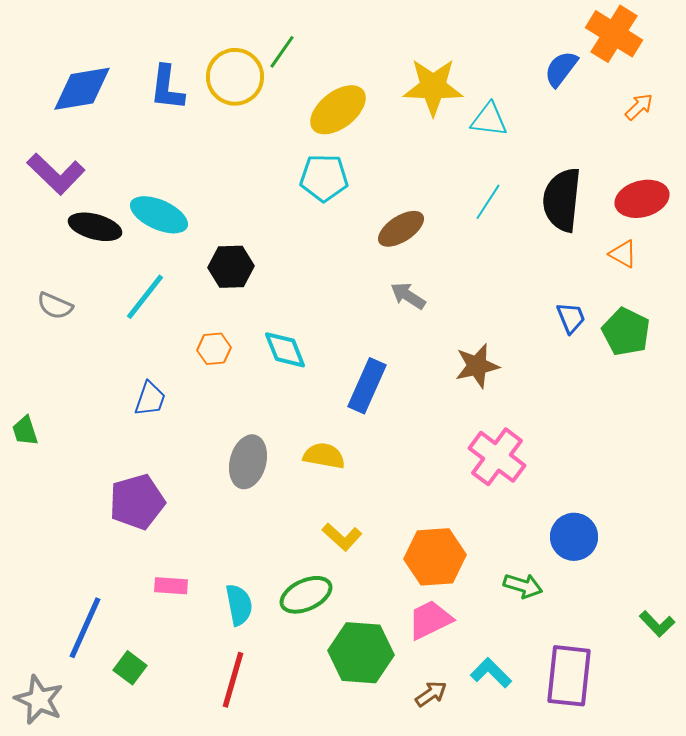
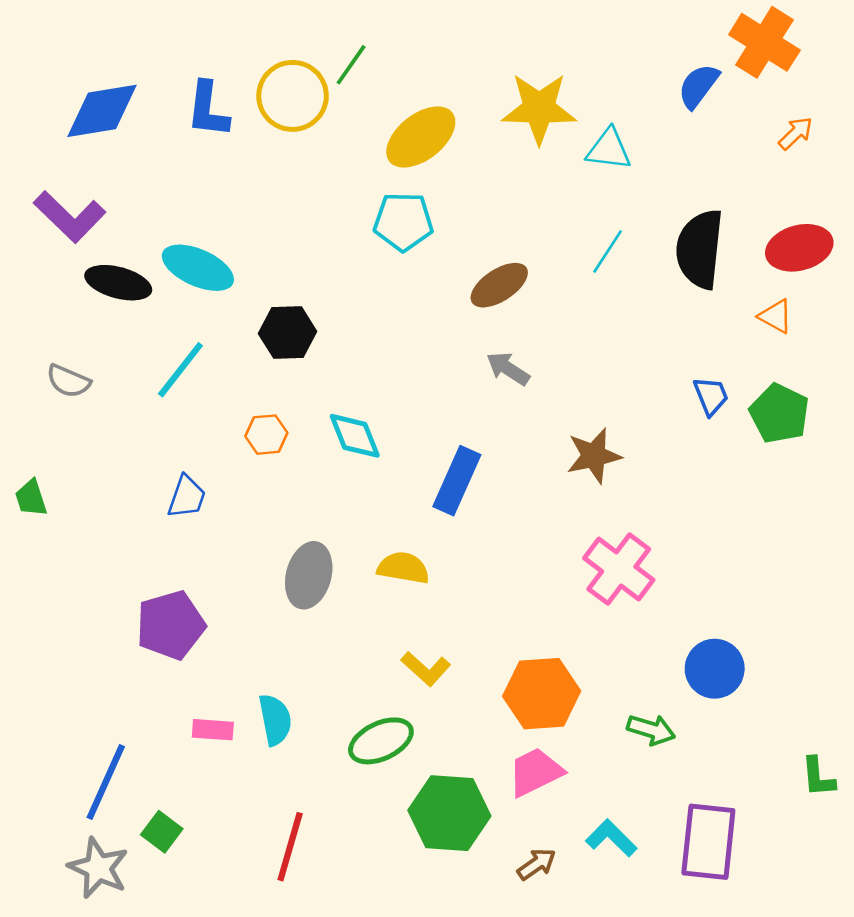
green trapezoid: (25, 431) -> (31, 498), moved
cyan semicircle: (239, 605) -> (275, 720), moved
green L-shape: (657, 624) -> (818, 777), turned 39
gray star: (39, 700) -> (98, 868), moved

